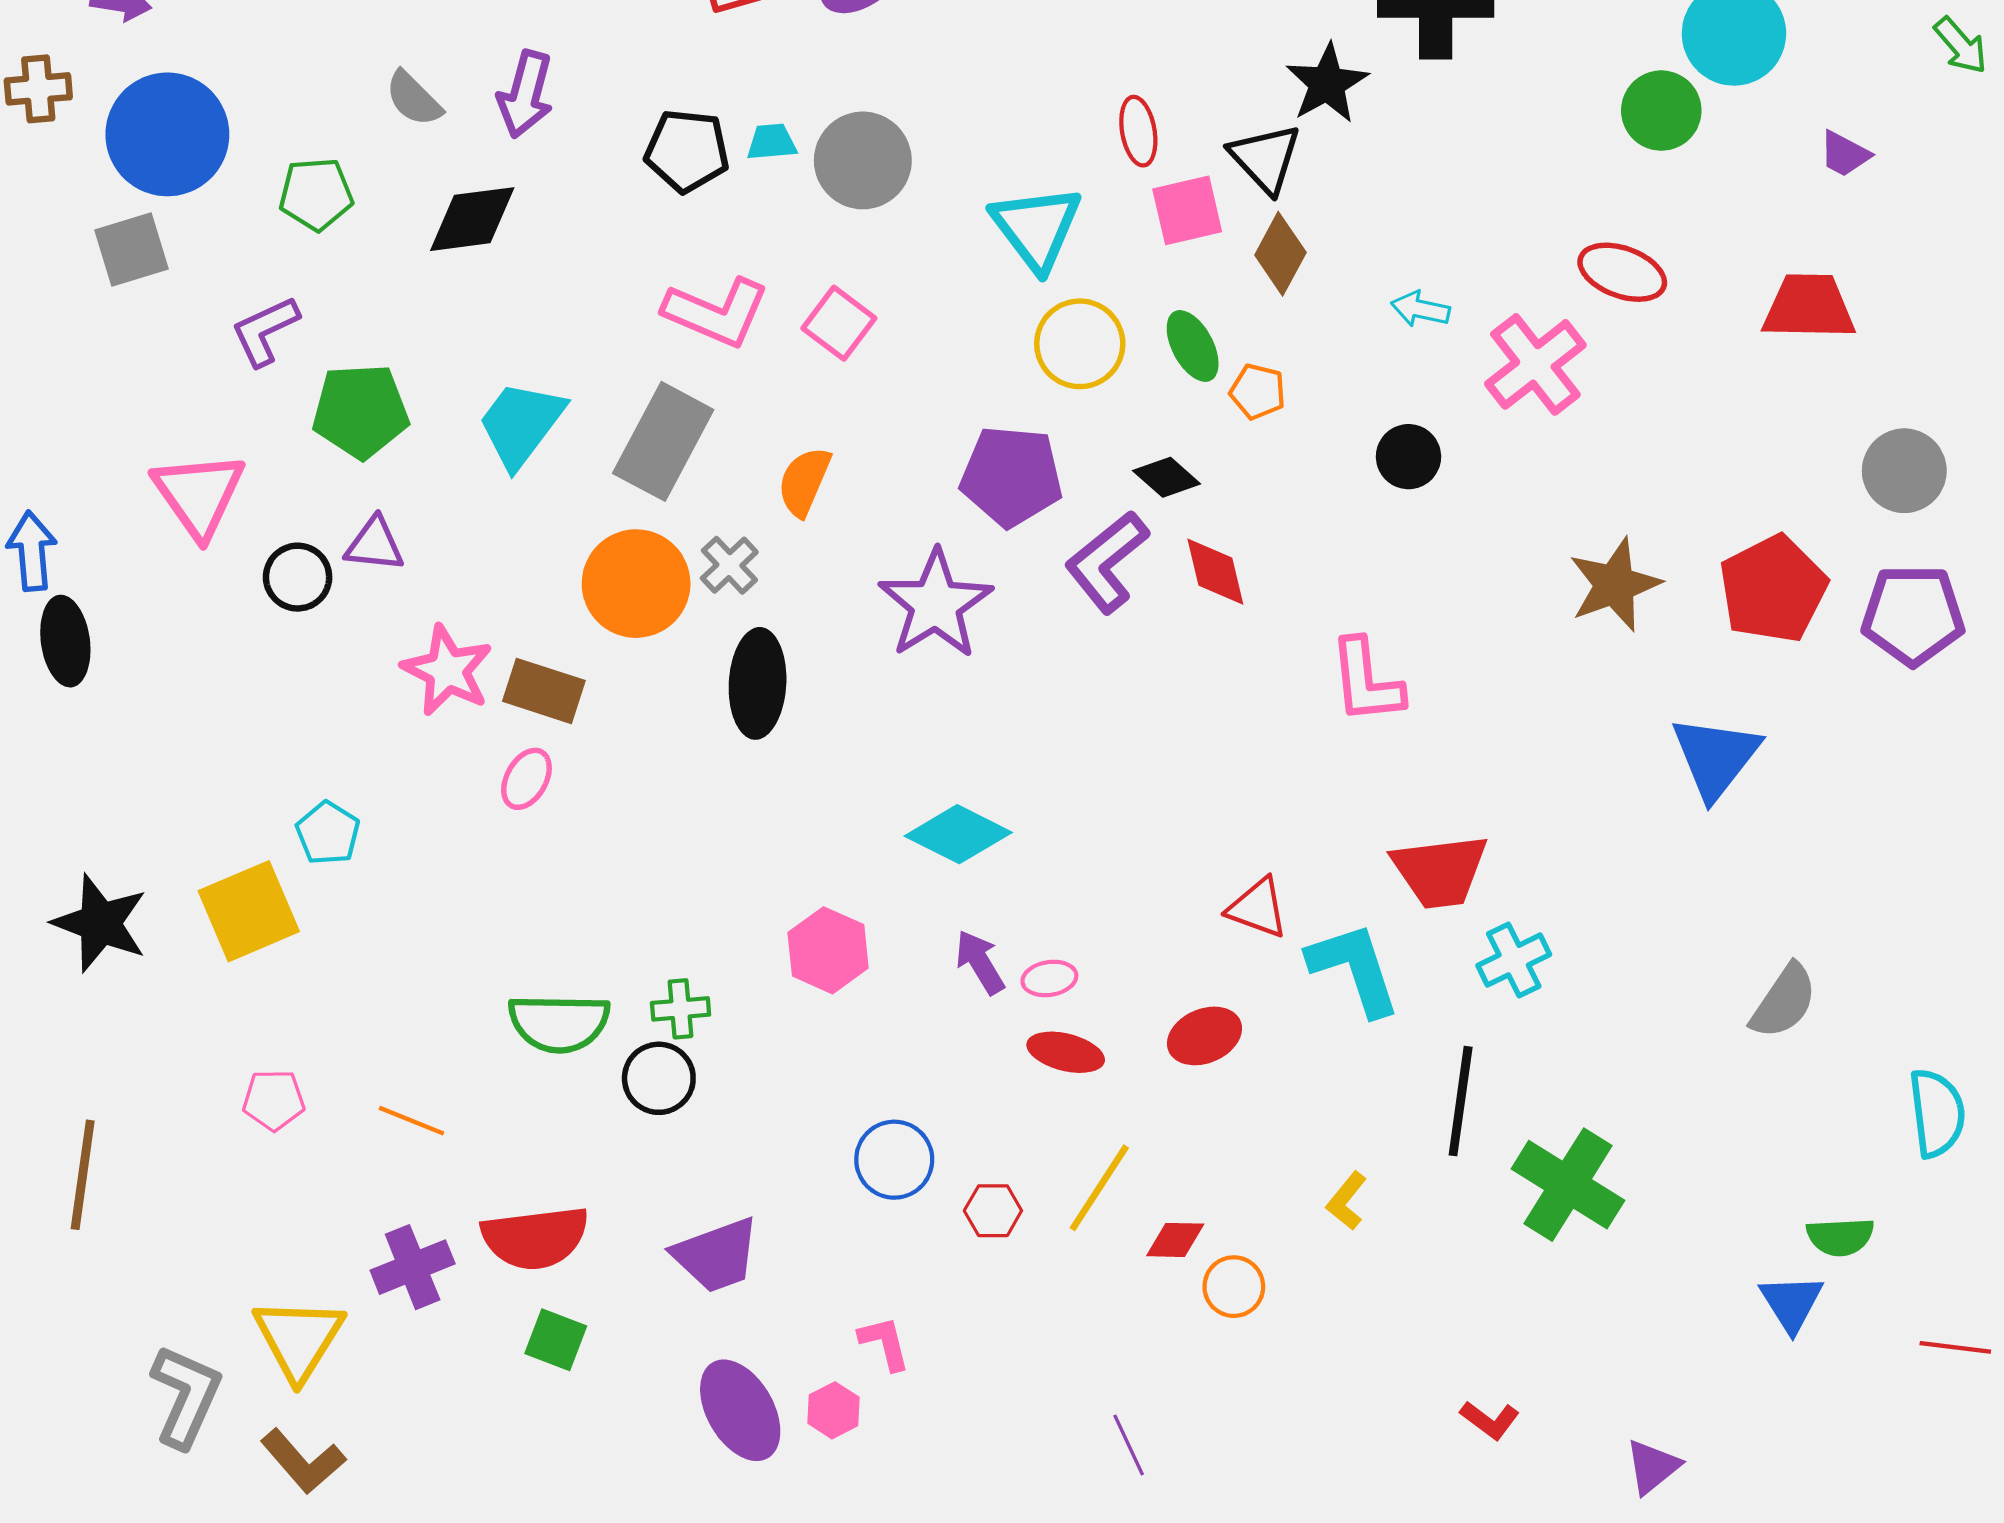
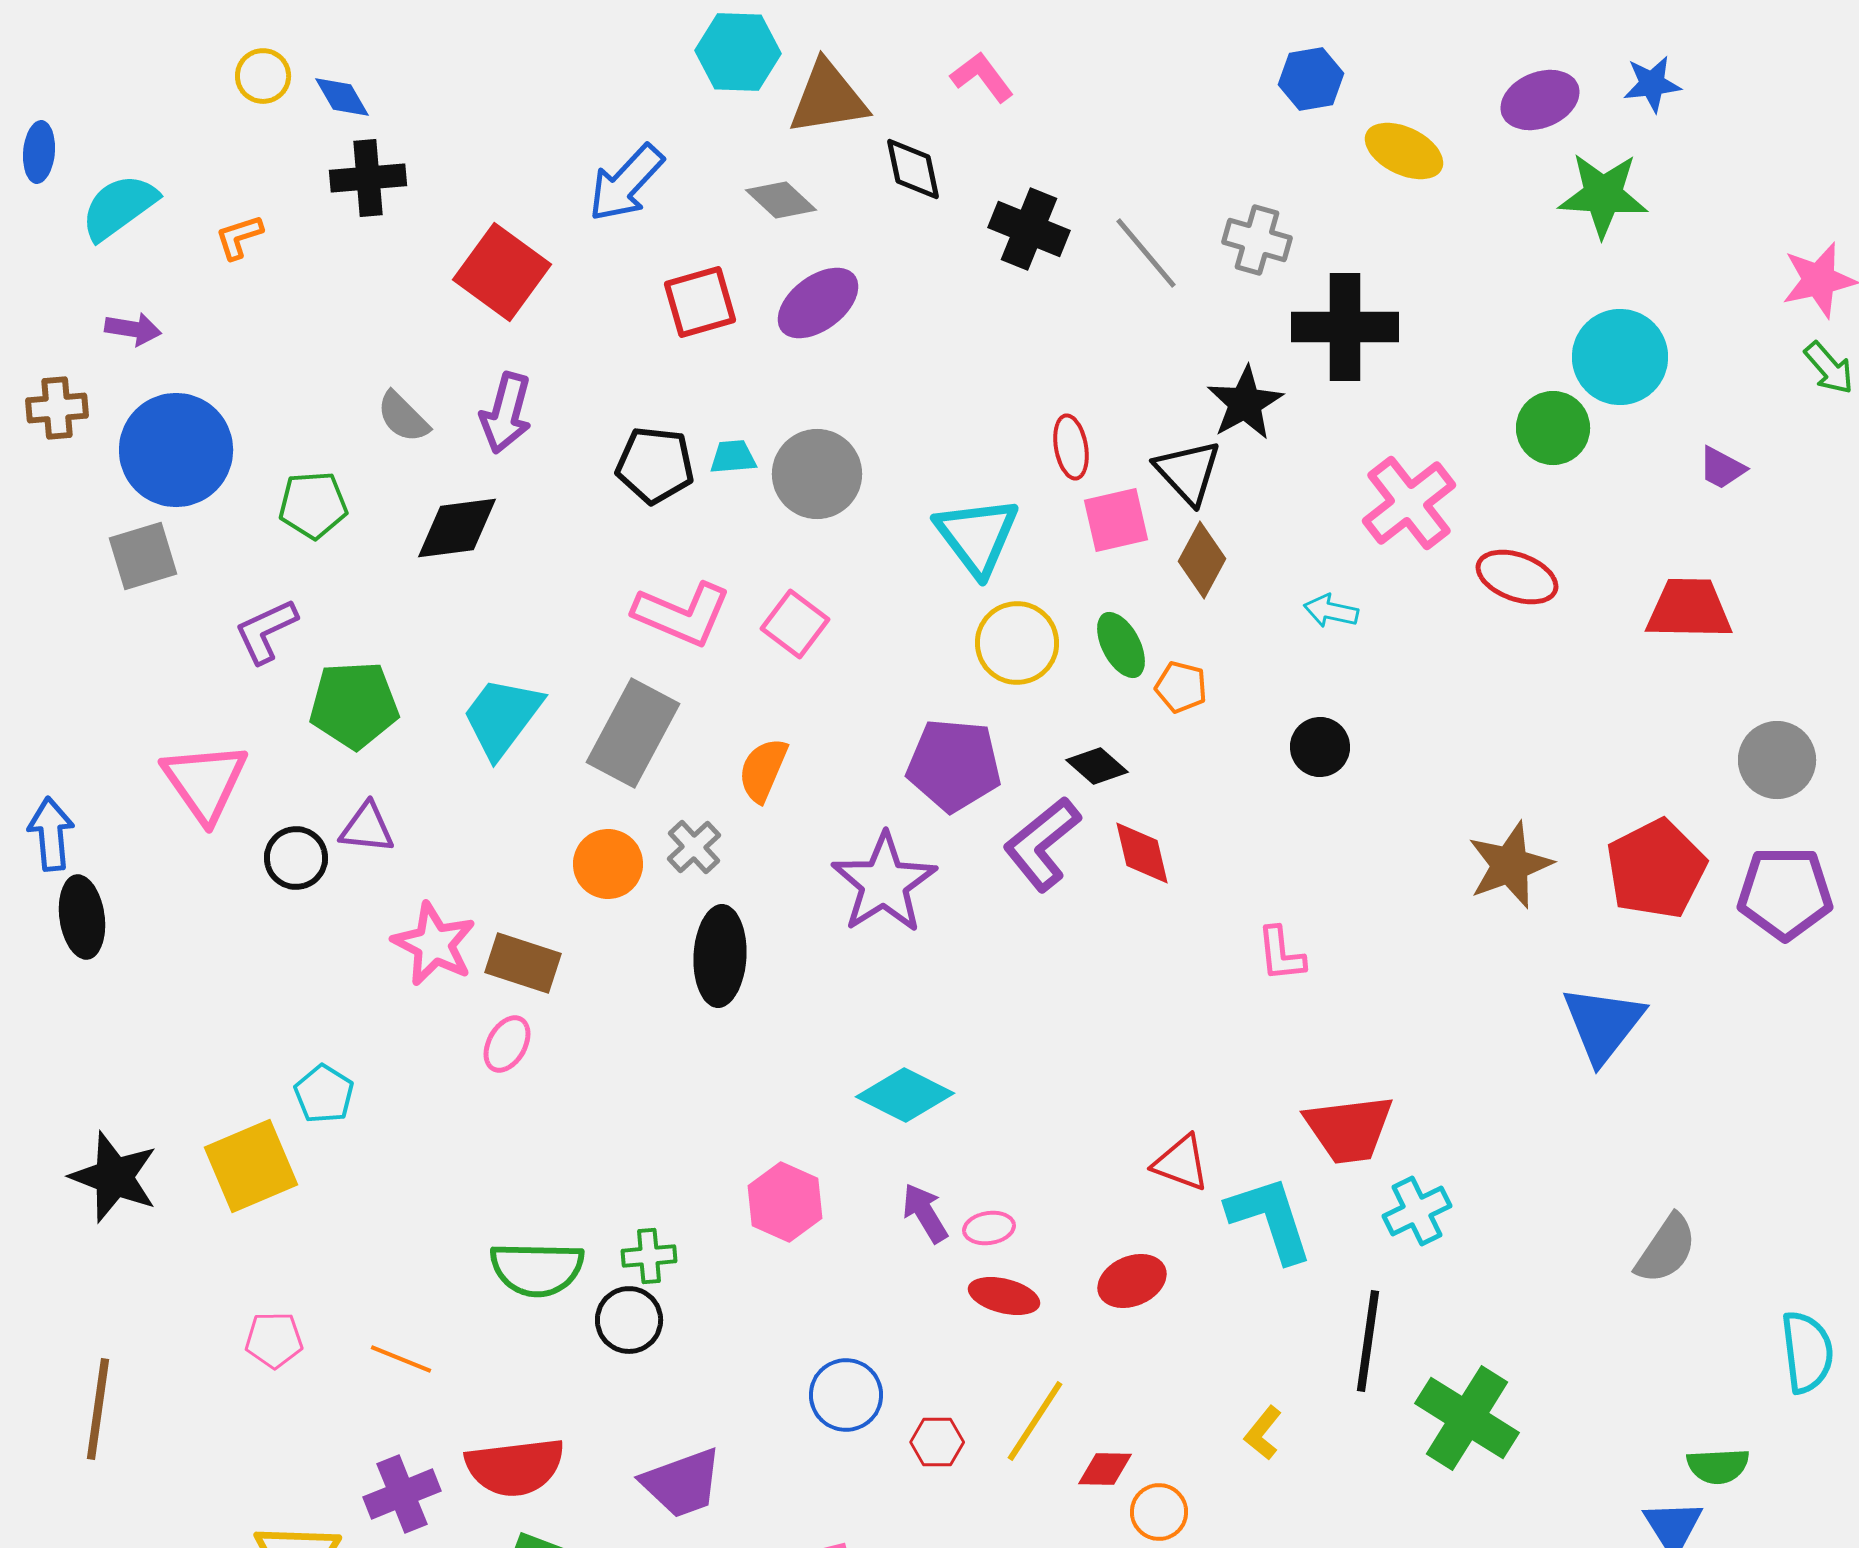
pink cross: (1535, 364) -> (1409, 503), moved
orange circle: (636, 584) -> (608, 864), size x0.7
pink L-shape: (1366, 681) -> (1281, 954), size x0.7

